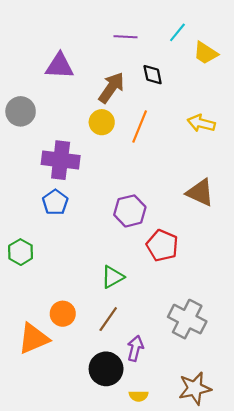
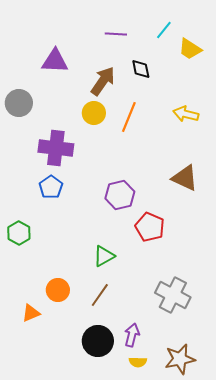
orange triangle: (34, 339) -> (31, 313), size x0.6
purple arrow: (135, 348) -> (132, 335), moved
yellow semicircle: (138, 396) -> (138, 362), moved

